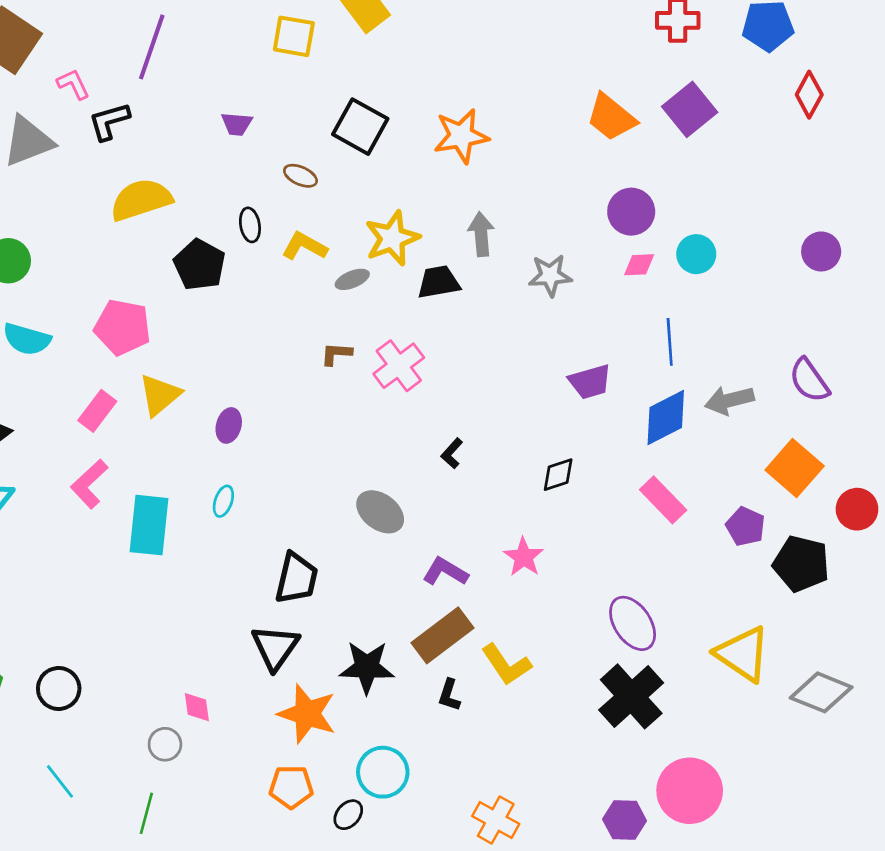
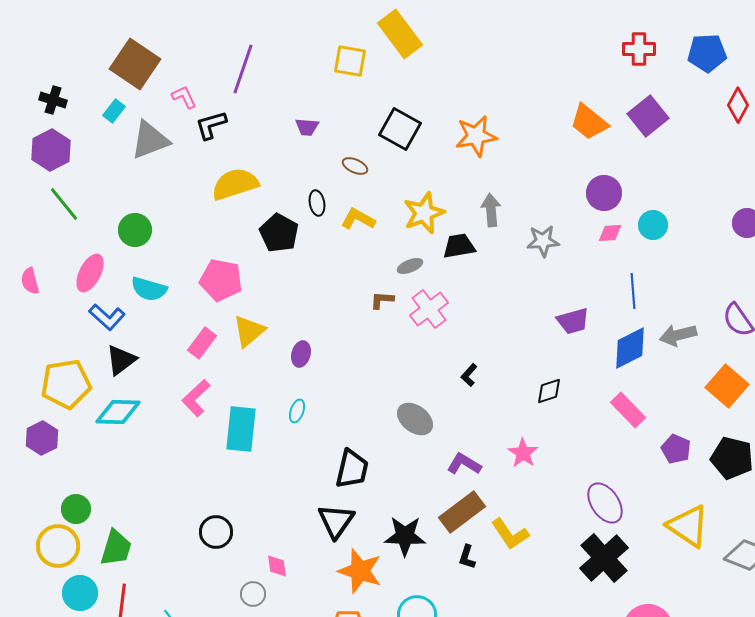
gray ellipse: (352, 279) -> (410, 266), moved
purple pentagon: (745, 526) -> (676, 449), moved
black circle: (59, 688) -> (216, 532), moved

